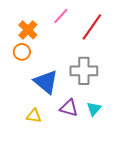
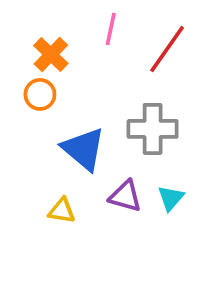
pink line: (61, 16) -> (111, 29), turned -30

